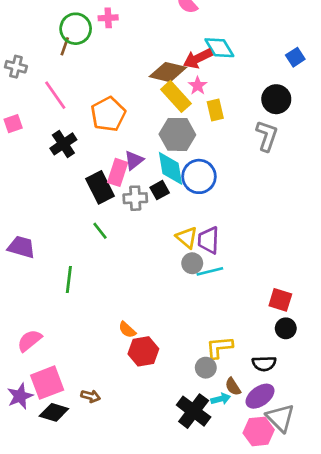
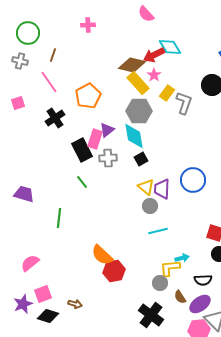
green circle: (76, 29) -> (28, 33), moved
brown line: (65, 46) -> (53, 55), moved
yellow rectangle: (215, 110) -> (167, 93), turned 49
gray L-shape: (267, 136) -> (184, 103), moved
blue circle: (199, 176) -> (193, 180), moved
black square: (160, 190) -> (141, 159), moved
cyan line: (210, 271) -> (158, 231), moved
orange semicircle: (127, 330) -> (102, 255), size x1.6
pink square: (47, 383) -> (43, 294), size x0.7
cyan arrow: (221, 399) -> (182, 258), moved

